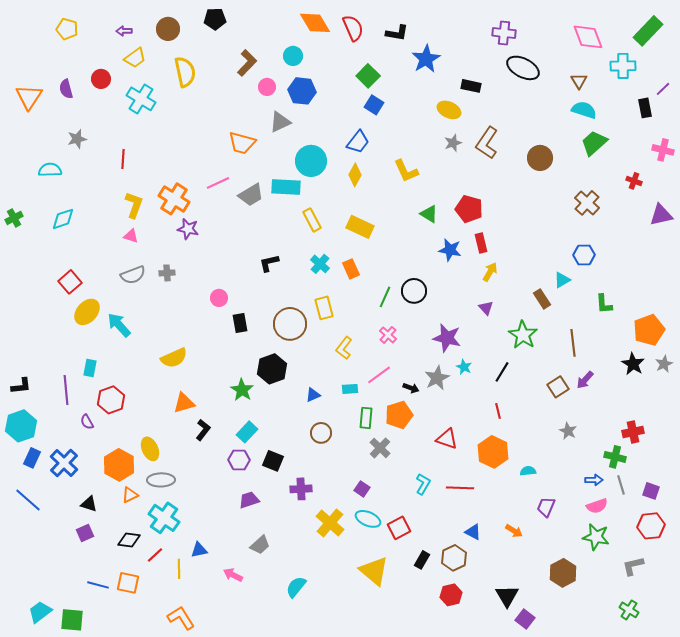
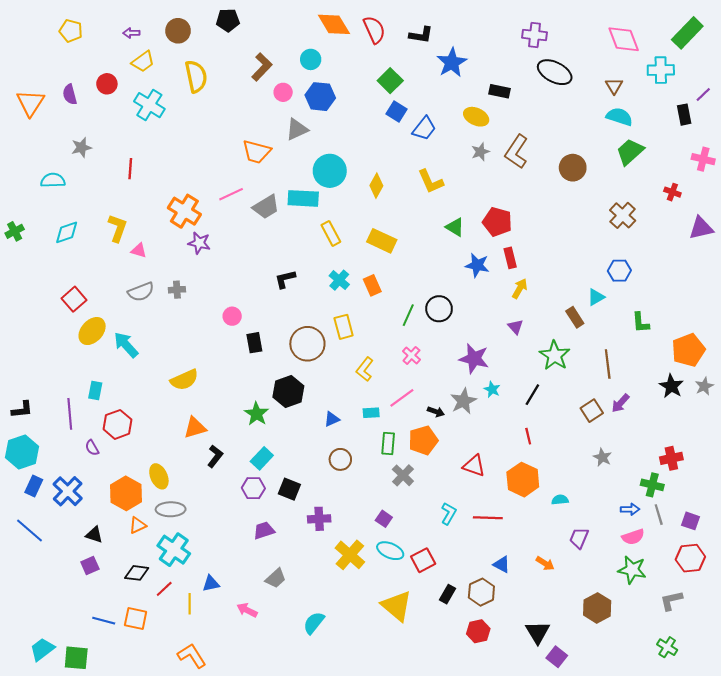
blue trapezoid: (358, 142) -> (424, 128), moved
yellow L-shape: (134, 205) -> (118, 228), moved

